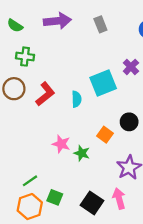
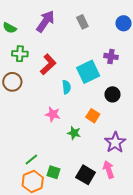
purple arrow: (57, 21) -> (45, 21), turned -45
purple cross: (131, 67) -> (111, 56), turned -32
red L-shape: (45, 94) -> (48, 64), moved
black circle: (129, 122) -> (112, 94), moved
pink star: (61, 144) -> (53, 114), moved

